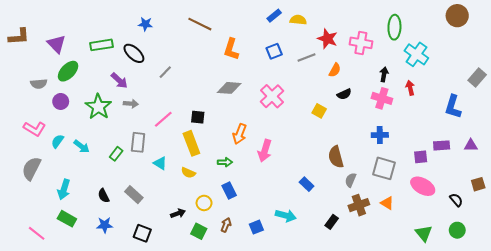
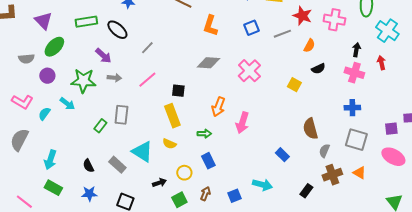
green star: (98, 107) -> (83, 81), turned -30
pink line: (163, 119) -> (147, 80), moved
cyan arrow: (82, 146) -> (67, 104), moved
cyan triangle: (160, 163) -> (142, 152), moved, size x1.6
green square: (199, 231) -> (179, 200), turned 35

